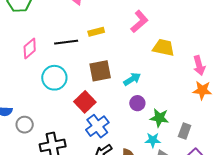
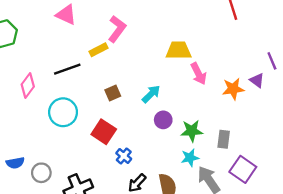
pink L-shape: (139, 21) -> (117, 29), moved
pink arrow: (199, 65) -> (199, 74), moved
brown square: (100, 71) -> (113, 93), size x0.6
blue cross: (97, 126) -> (124, 156), size x0.6

